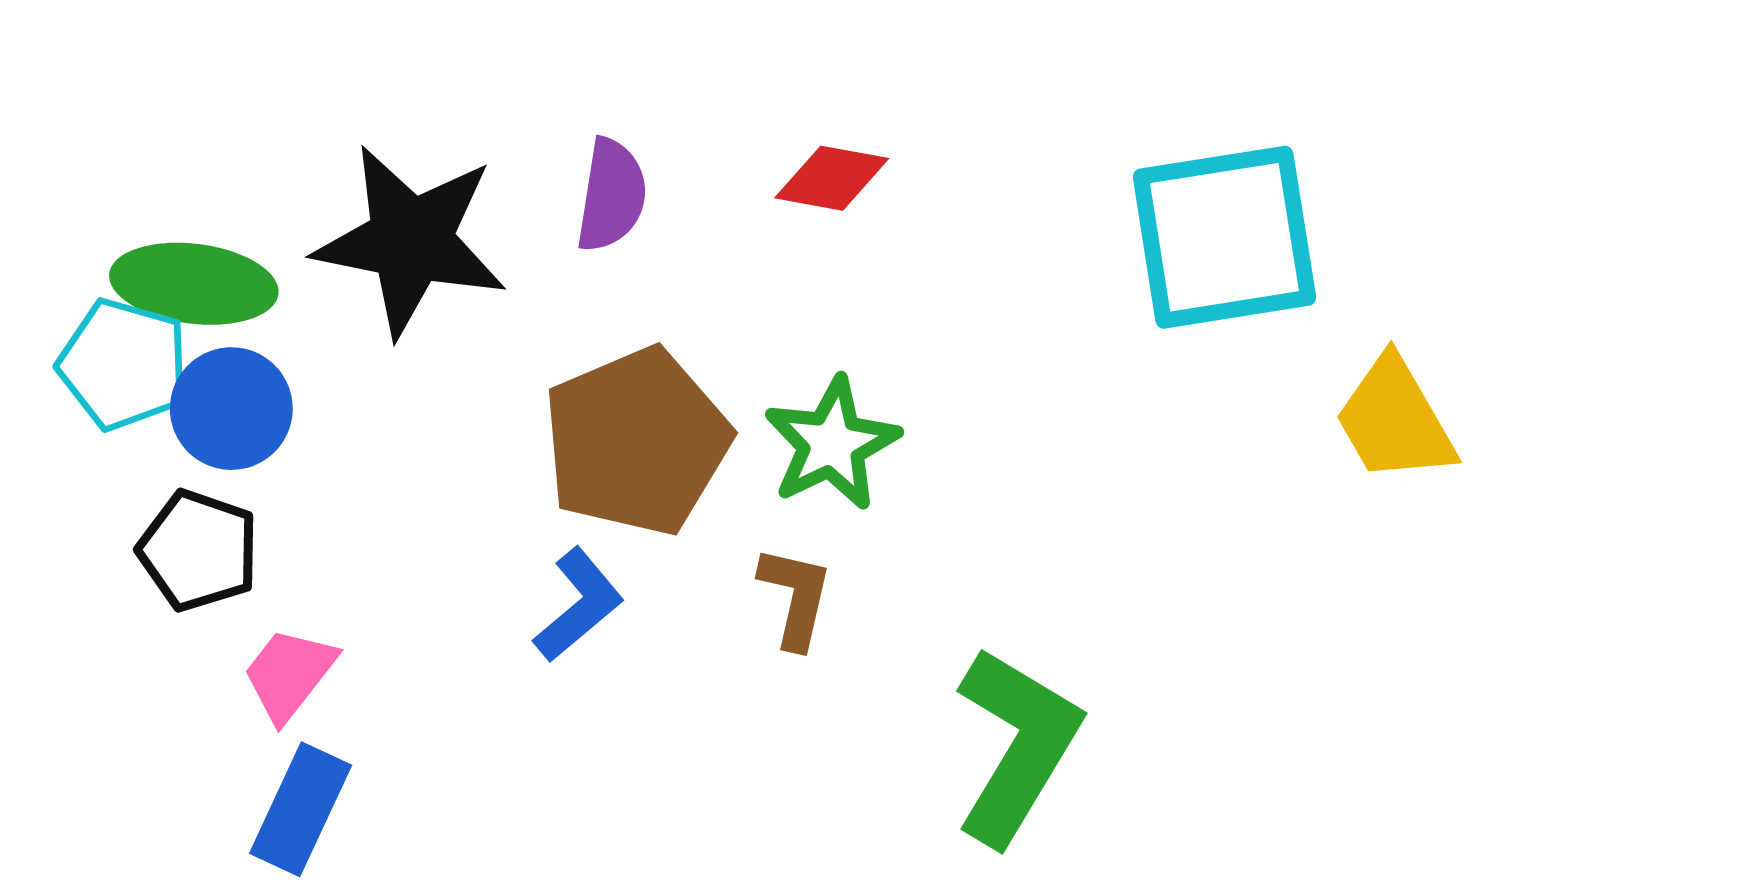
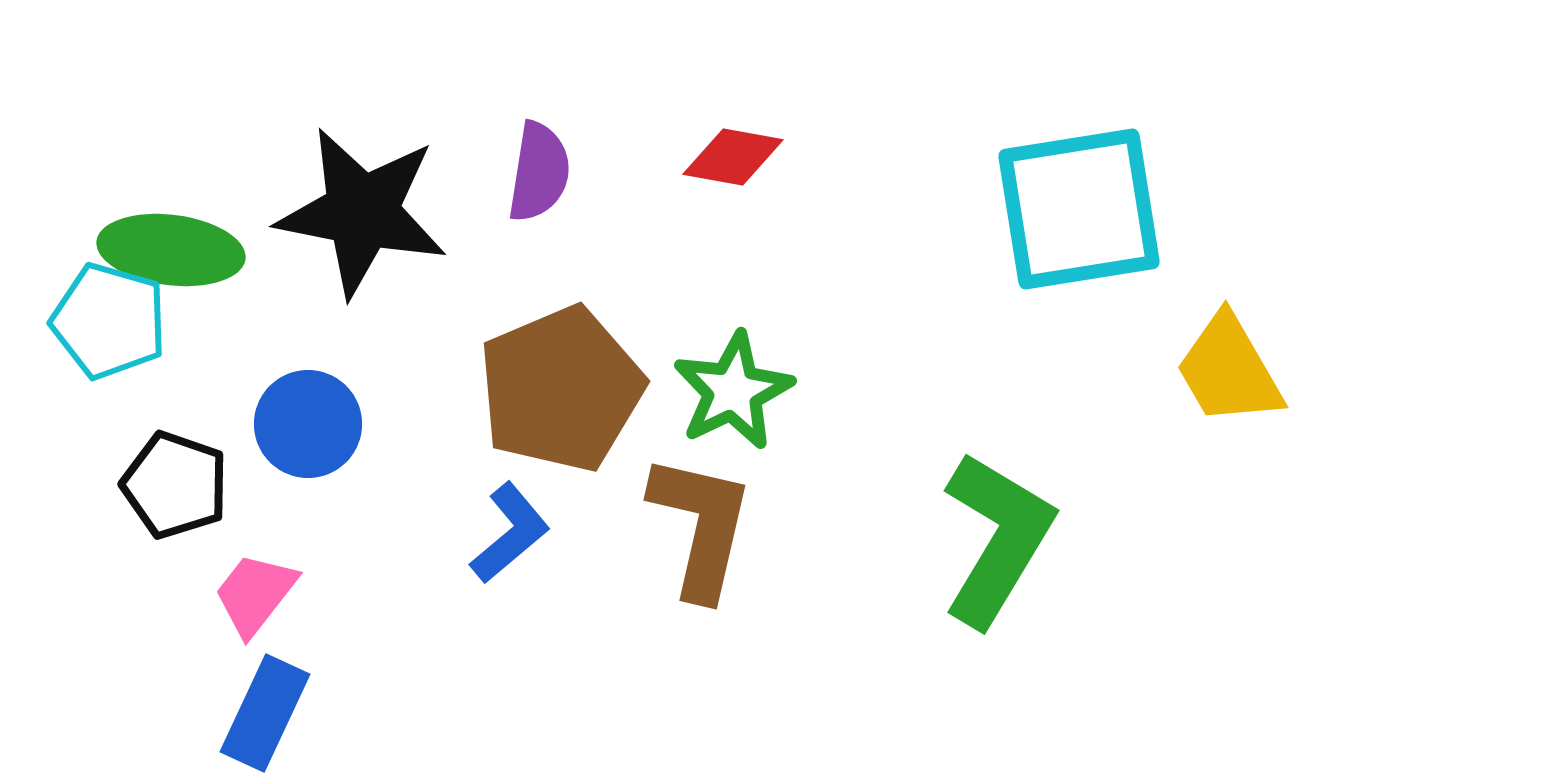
blue circle: (231, 409) -> (308, 424), moved
brown L-shape: (795, 597) -> (701, 526), size x1.6
green L-shape: (1017, 746) -> (997, 539), moved

